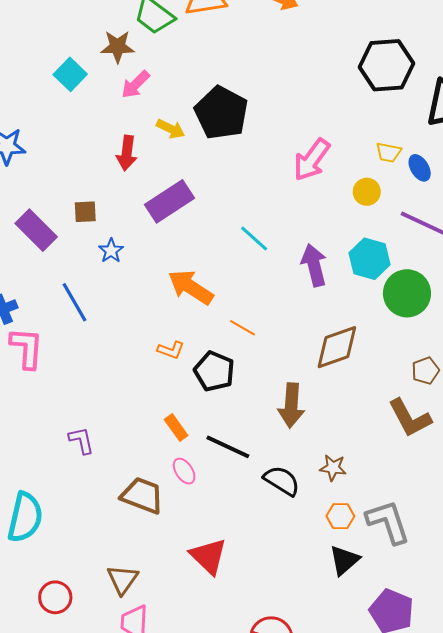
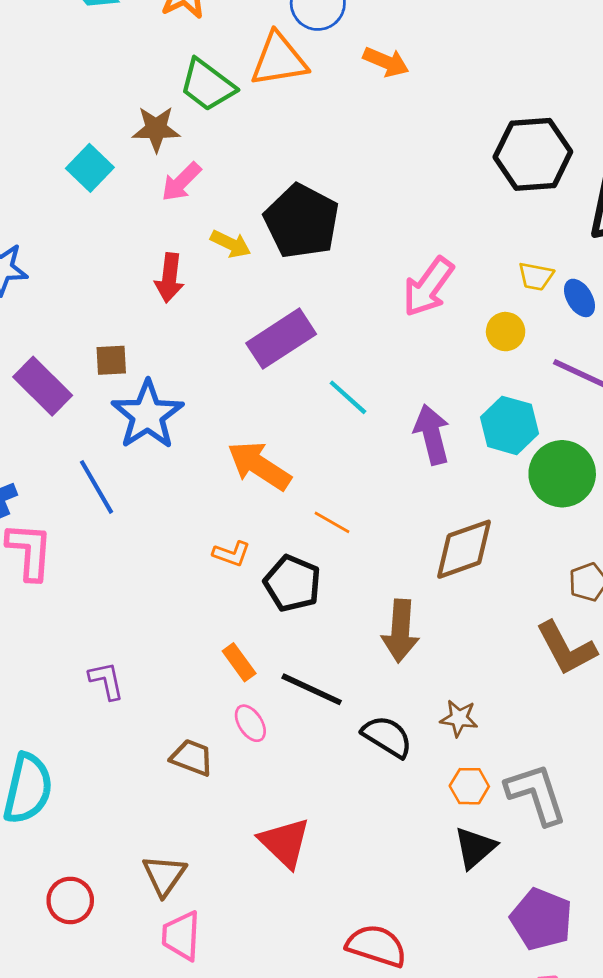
purple rectangle: (169, 201) -> (281, 339), moved
blue star: (111, 251) -> (148, 415), size x2.0
brown trapezoid: (142, 495) -> (192, 758), size x0.7

